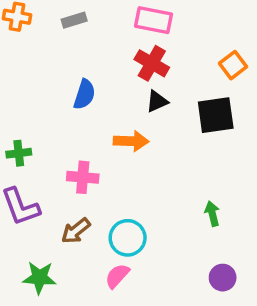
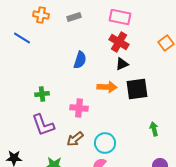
black square: (216, 115) -> (137, 89), moved

